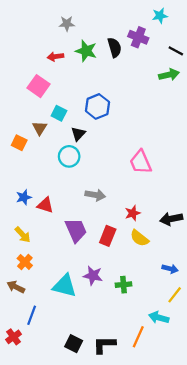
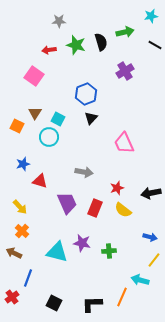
cyan star: (160, 16) -> (151, 16), moved
purple cross: (138, 37) -> (125, 71), moved, turned 36
green arrow: (169, 75) -> (125, 32), moved
cyan square: (59, 113) -> (58, 119), moved
black triangle: (78, 134) -> (91, 118), moved
cyan circle: (69, 156) -> (49, 137), moved
blue star: (24, 197) -> (23, 164), moved
black square: (74, 344) -> (54, 303), moved

